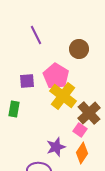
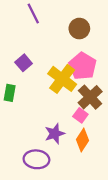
pink pentagon: (56, 76) -> (83, 66), moved
purple square: (27, 81) -> (24, 63), turned -35

